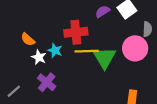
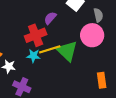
purple semicircle: (102, 12) -> (50, 18), moved
cyan star: (55, 50) -> (33, 56), moved

